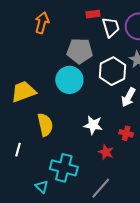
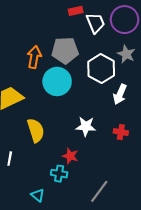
orange arrow: (42, 23) -> (34, 57), moved
red star: (106, 152) -> (70, 156), moved
cyan cross: (64, 168) -> (59, 174), size x0.6

